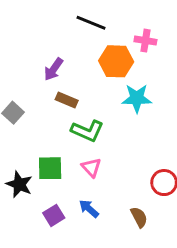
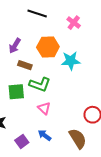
pink cross: (145, 41) -> (74, 23), turned 32
orange hexagon: (116, 61) -> (48, 47), moved
green square: (50, 168) -> (16, 92), moved
brown semicircle: (139, 217) -> (78, 139), size x1.5

